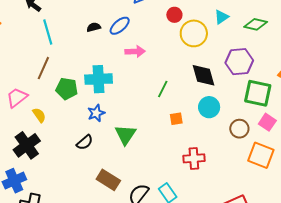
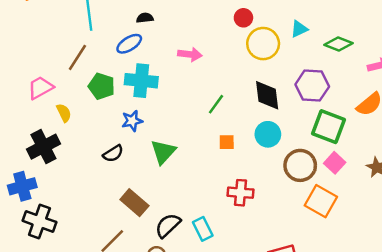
blue ellipse: (120, 26) -> (129, 44), moved
brown circle: (239, 129) -> (300, 165), size x1.4

